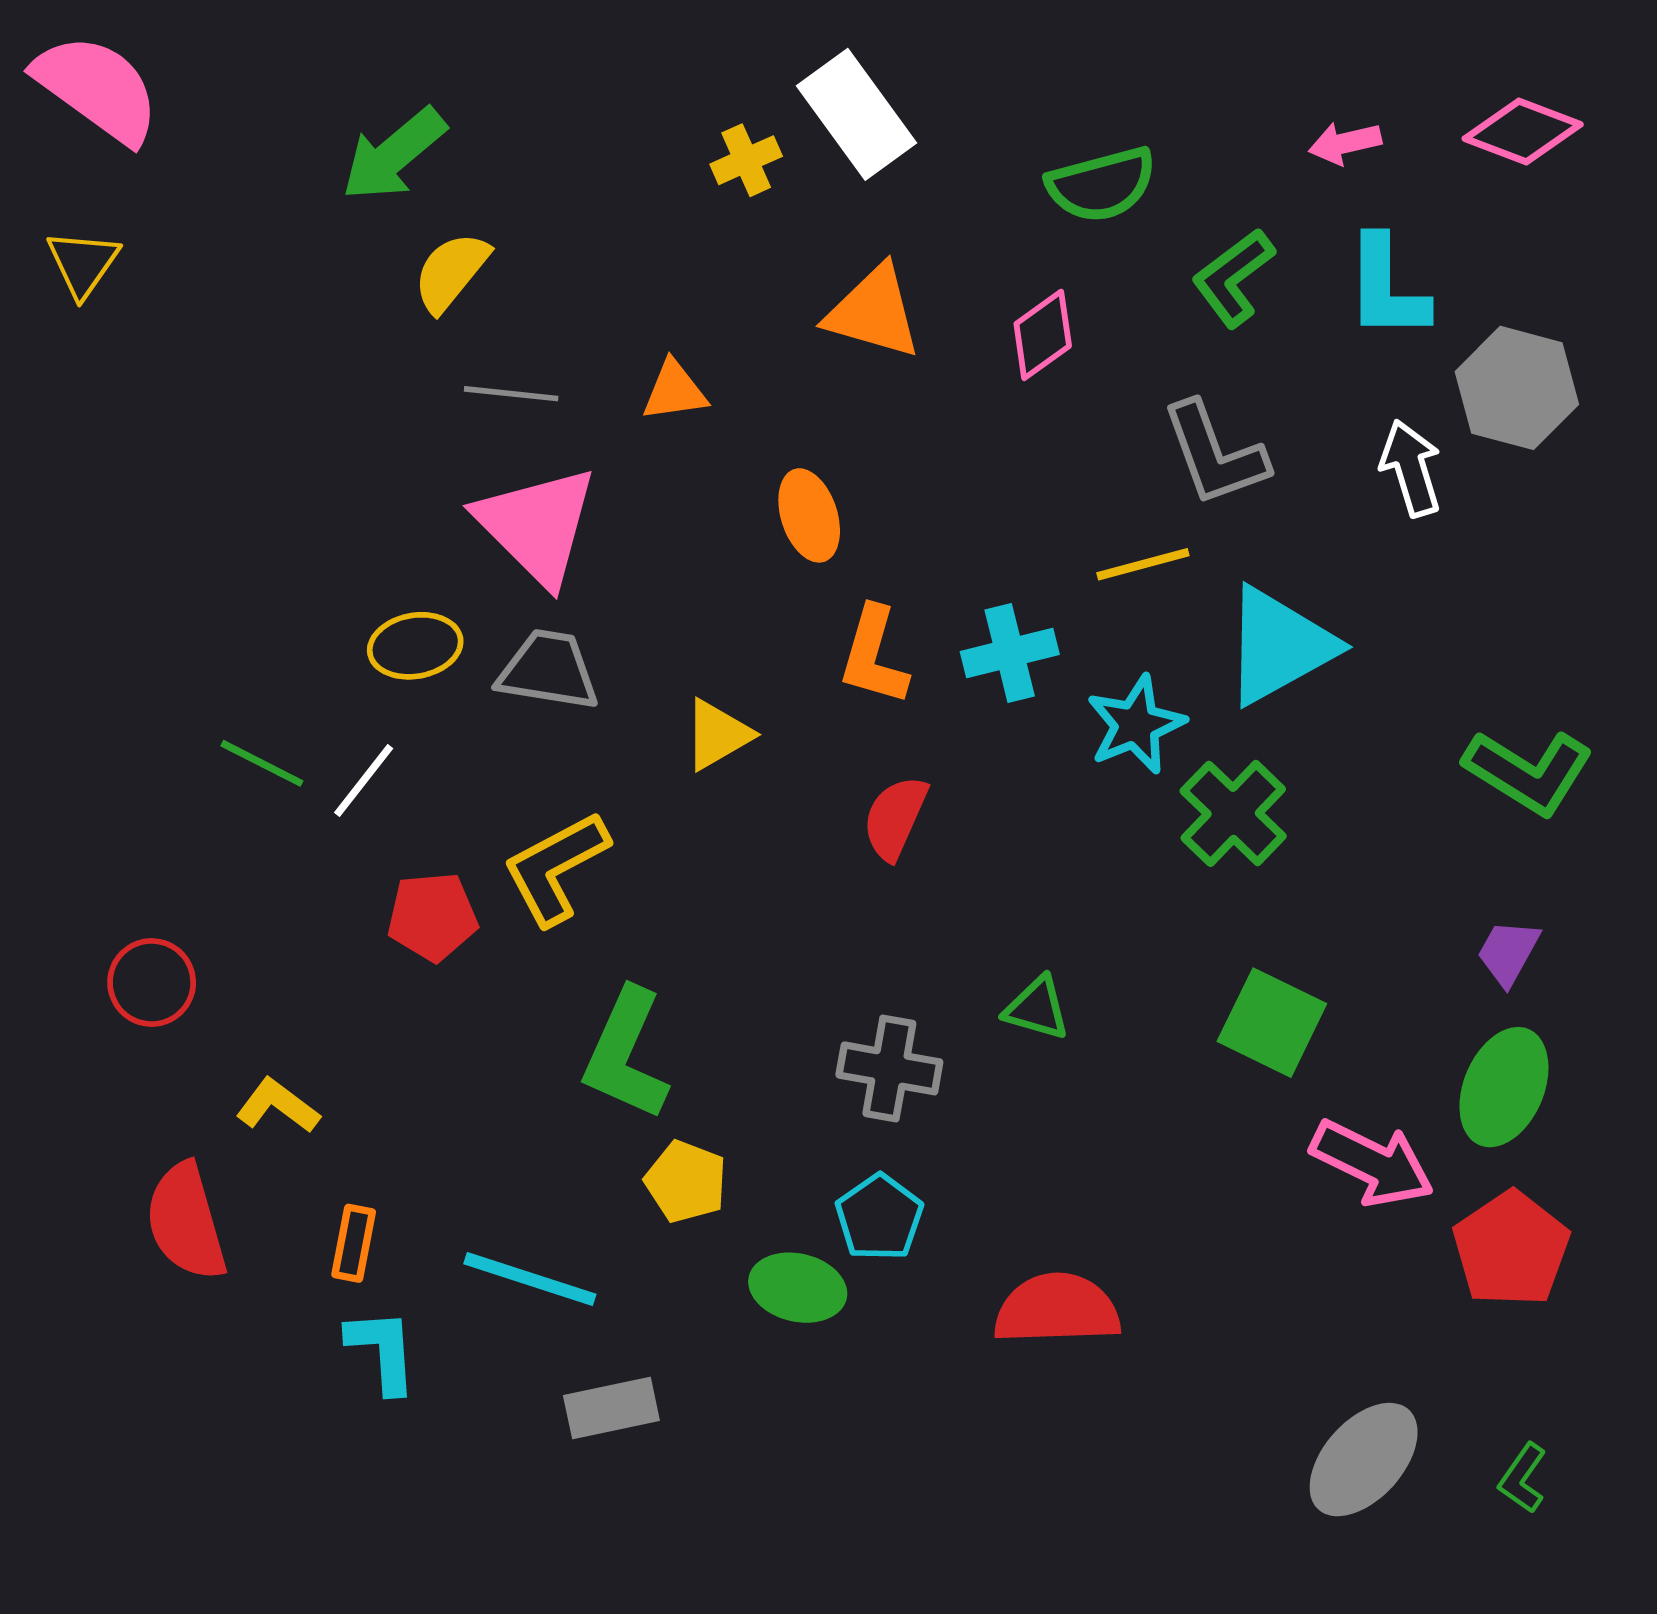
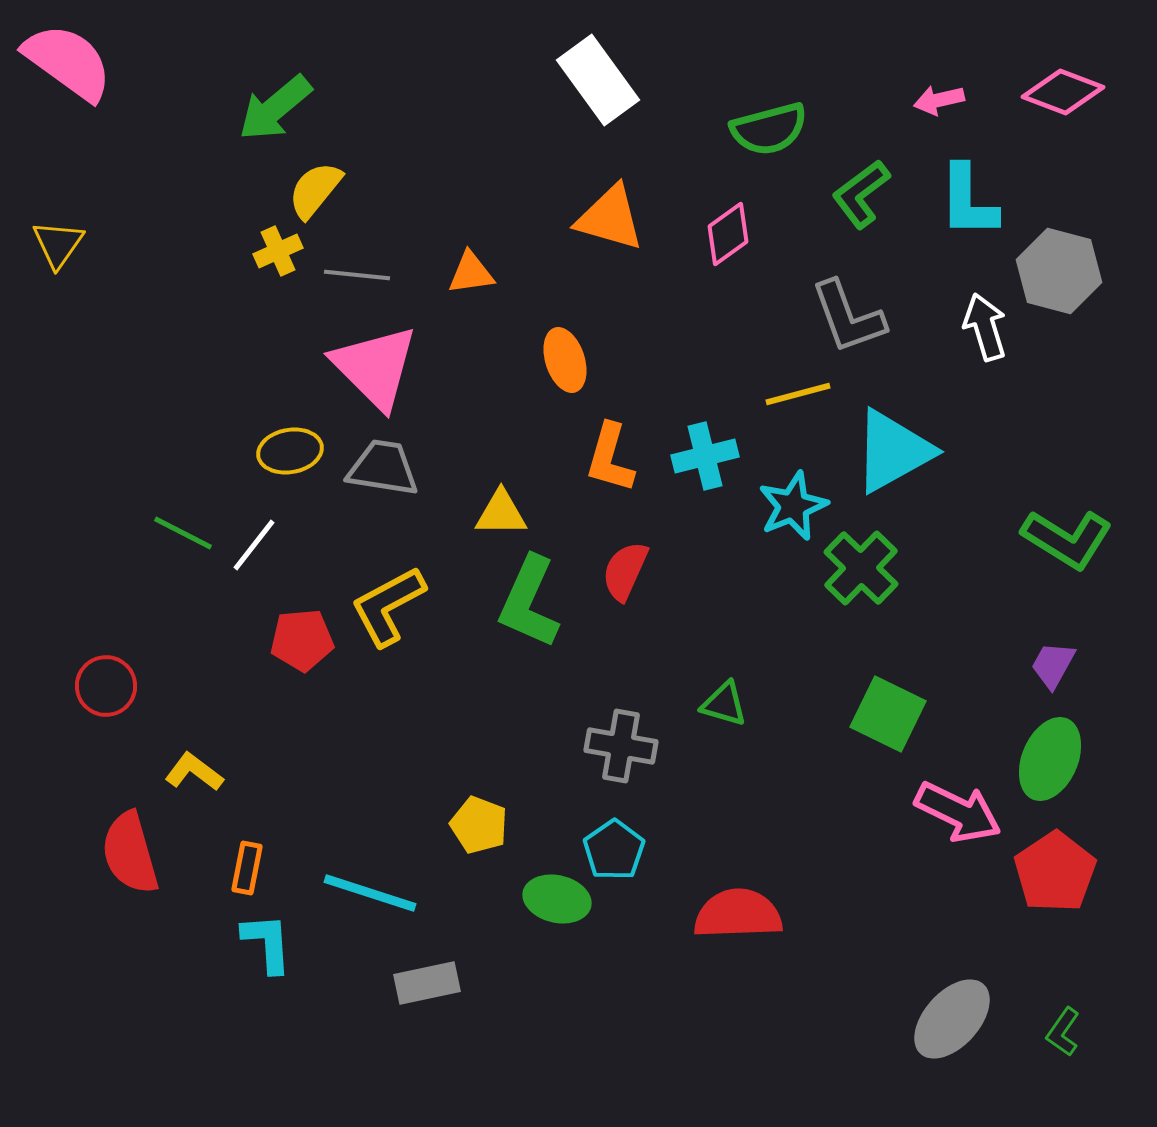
yellow cross: (746, 160) -> (278, 251), moved
yellow triangle: (83, 263) -> (58, 244), moved
yellow triangle: (717, 735) -> (501, 513), turned 30
green L-shape: (626, 1054) -> (529, 602), moved

